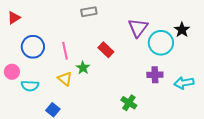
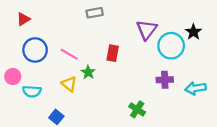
red triangle: (14, 18) -> (23, 19), moved
red rectangle: (106, 50) -> (113, 53), turned 56
pink line: (65, 51) -> (69, 54), turned -48

